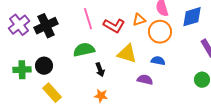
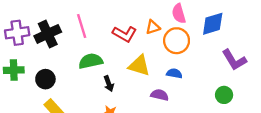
pink line: (88, 19) -> (82, 26), moved
purple cross: (19, 25) -> (17, 33), turned 30
green cross: (22, 70) -> (14, 70), moved

